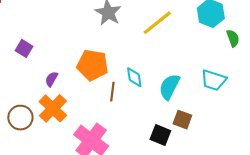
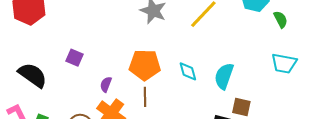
cyan trapezoid: (214, 80) -> (284, 63), moved
brown line: (112, 92) -> (145, 97), moved

